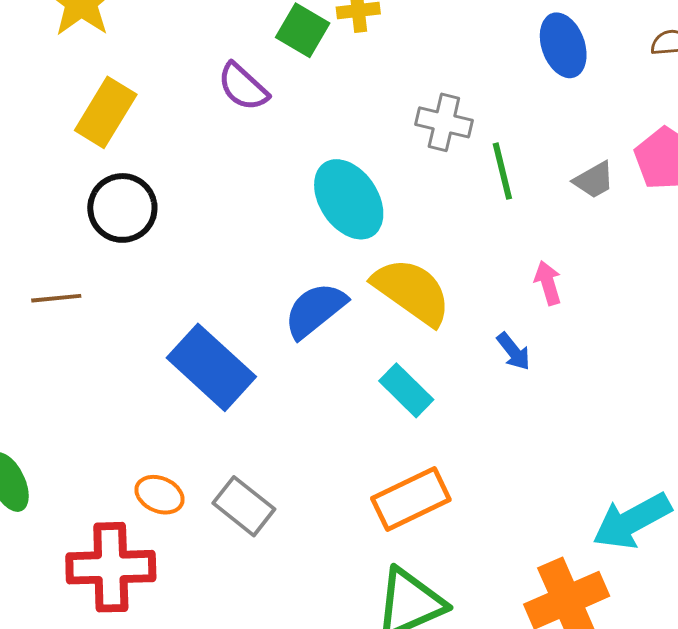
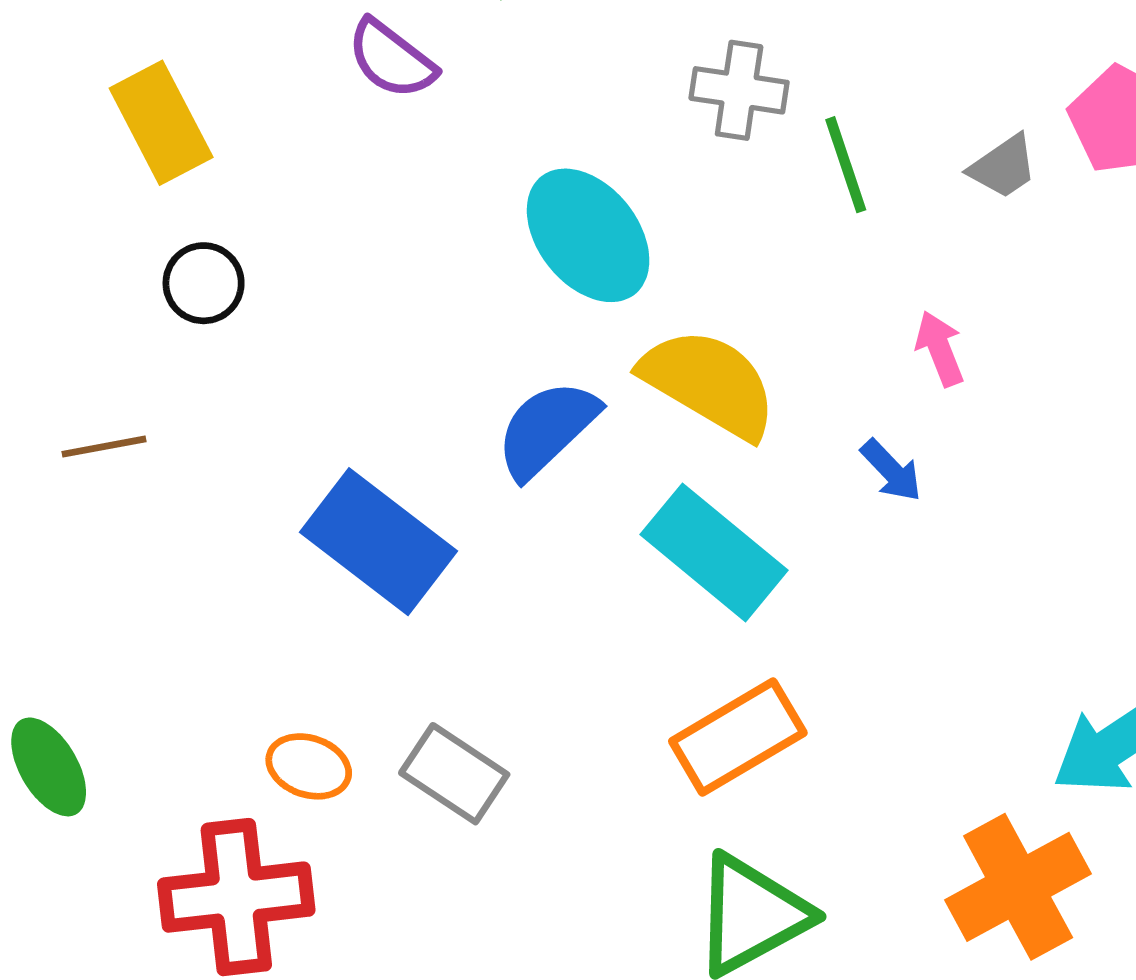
yellow rectangle: (106, 112) -> (161, 123), turned -54
black circle: (122, 208) -> (204, 283), size x0.7
cyan rectangle: (406, 390) -> (714, 552), size x1.5

